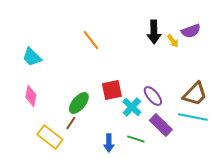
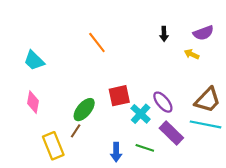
black arrow: (154, 32) -> (164, 34), size x0.6
yellow arrow: (173, 41) -> (192, 54), moved, turned 152
yellow rectangle: (50, 137) -> (53, 146), turned 30

